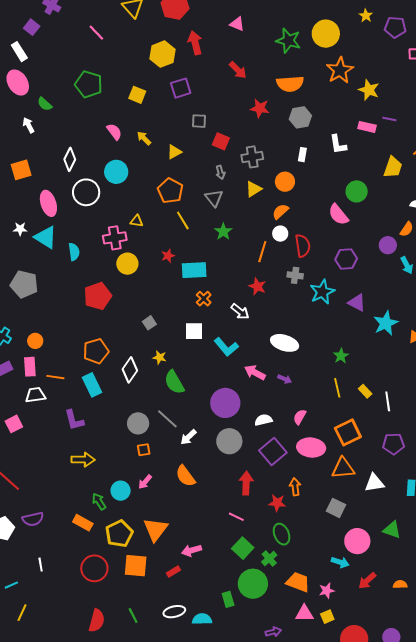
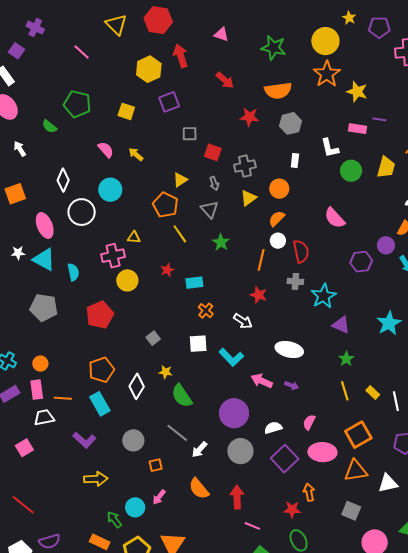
yellow circle: (326, 34) -> (325, 41), moved
green semicircle: (45, 104) -> (49, 126), moved
yellow triangle: (174, 152) -> (180, 180), moved
green circle: (357, 191) -> (351, 171), moved
purple hexagon: (346, 259) -> (361, 262), moved
cyan rectangle: (194, 270) -> (194, 283), size x0.7
gray pentagon: (24, 284) -> (44, 307), moved
purple triangle: (357, 303) -> (341, 325), moved
purple L-shape: (74, 420) -> (84, 440), turned -30
gray circle: (138, 423) -> (133, 440), moved
red arrow: (246, 483) -> (237, 497), moved

